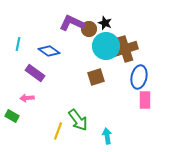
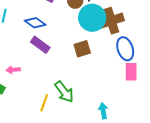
purple rectangle: (35, 73) -> (40, 45), moved
blue ellipse: (139, 77) -> (125, 49), turned -30
cyan arrow: (107, 136) -> (103, 111), moved

